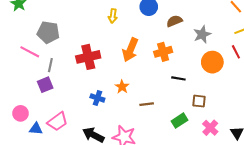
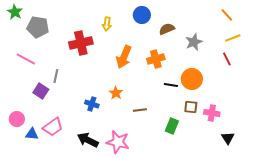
gray pentagon: (48, 32) -> (38, 27), moved
red cross: (88, 57) -> (81, 43), moved
orange circle: (212, 62) -> (192, 79), moved
gray line: (50, 65) -> (56, 76), moved
purple square: (45, 85) -> (41, 91), turned -35
green rectangle: (180, 121) -> (172, 126), turned -35
pink cross: (210, 128) -> (212, 113), moved, turned -35

